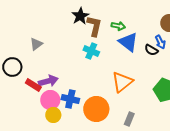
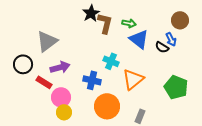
gray triangle: (36, 44) -> (47, 41), size x1.6
cyan cross: (91, 51) -> (111, 61), moved
purple arrow: (48, 81) -> (60, 67), moved
blue cross: (70, 99) -> (92, 80), moved

